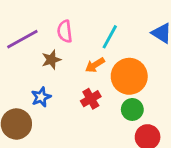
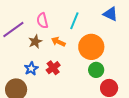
orange arrow: (95, 65) -> (58, 42), moved, turned 64
red cross: (91, 99) -> (53, 68), moved

